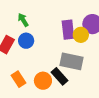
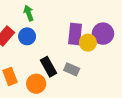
gray rectangle: (72, 61) -> (72, 69), size x0.6
black rectangle: (60, 76) -> (48, 67), moved

